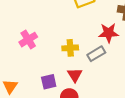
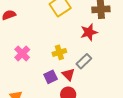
gray rectangle: (96, 54) -> (84, 61), moved
purple square: (49, 82) -> (51, 77), moved

